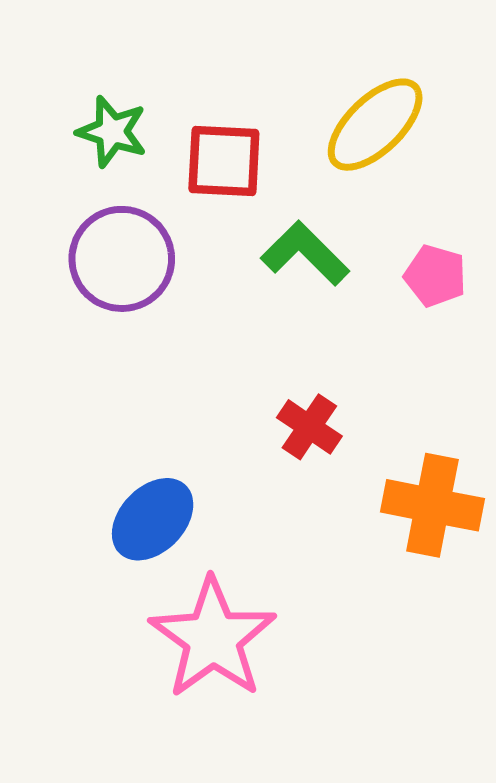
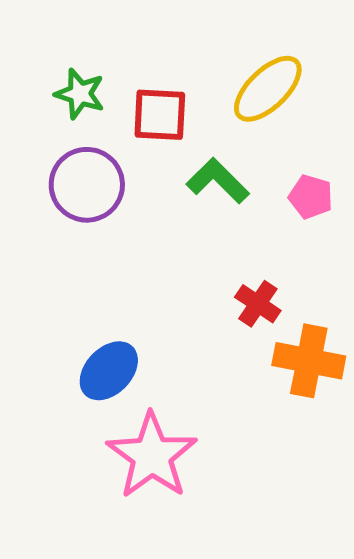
red cross: (309, 427) -> (258, 304), moved

